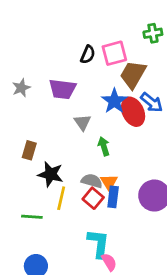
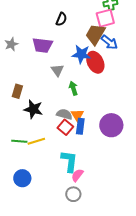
pink square: (114, 53) -> (105, 18), moved
blue star: (114, 101) -> (81, 54), turned -30
blue arrow: (152, 102) -> (109, 42), moved
yellow line: (61, 198) -> (36, 141), moved, turned 60
pink semicircle: (109, 262) -> (77, 175), turned -112

